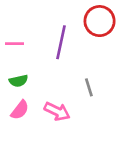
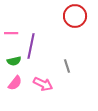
purple line: (61, 42) -> (31, 46), moved

